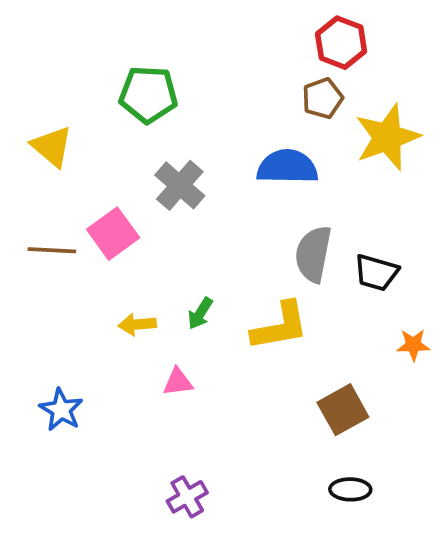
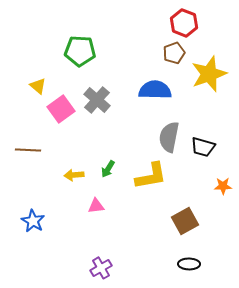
yellow triangle: (52, 146) -> (38, 86), moved, size x0.7
pink square: (113, 234) -> (61, 109), moved
brown line: (52, 250) -> (28, 150), moved

